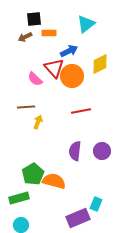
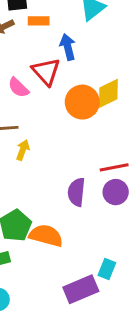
blue arrow: (69, 51) -> (68, 47), turned -78
yellow diamond: (100, 64) -> (108, 93), moved
orange circle: (72, 76) -> (82, 102), moved
red line: (81, 111) -> (114, 167), moved

